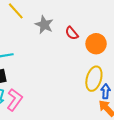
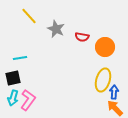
red semicircle: (72, 33) -> (82, 37), turned -40

